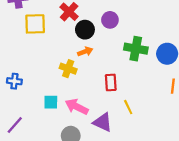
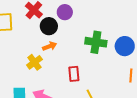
purple circle: (110, 20) -> (65, 12), moved
yellow cross: (68, 69) -> (34, 62), turned 35

